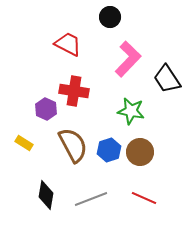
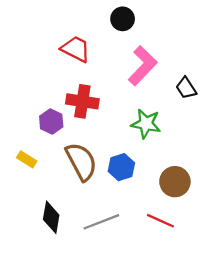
black trapezoid: (167, 79) -> (186, 88), size x0.7
brown circle: (140, 152) -> (175, 182), moved

